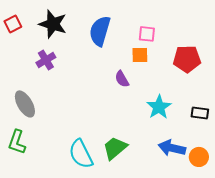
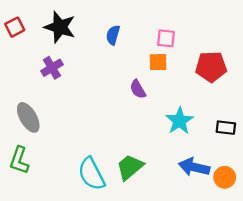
blue semicircle: (100, 31) -> (113, 35), size x0.6

